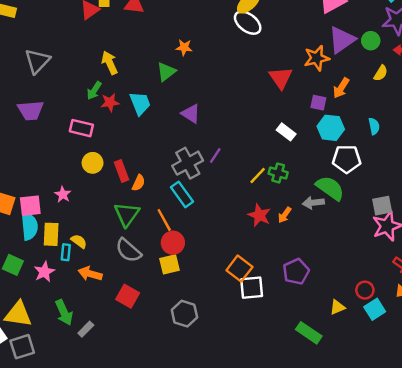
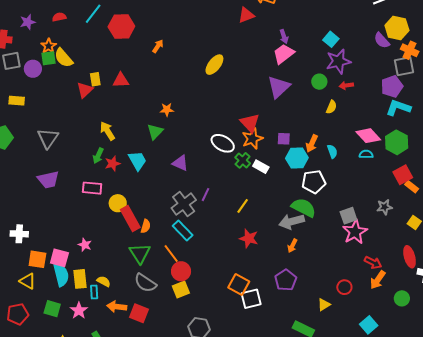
white ellipse: (248, 23) -> (223, 143), moved
purple triangle: (342, 40) -> (279, 87), moved
orange star: (317, 58) -> (252, 139), moved
orange arrow: (341, 88) -> (312, 143), moved
yellow circle: (93, 163) -> (118, 203), moved
red rectangle: (122, 171) -> (130, 218), size x1.4
green cross: (278, 173) -> (243, 160), moved, turned 35
gray arrow: (313, 203) -> (292, 222), size x1.4
pink square: (30, 206) -> (59, 258), turned 30
orange arrow: (285, 215) -> (292, 246), moved
red square: (128, 296) -> (139, 313), moved
cyan square: (375, 309) -> (369, 325), moved

